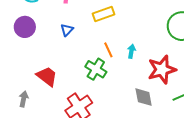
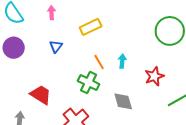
red star: (162, 70) -> (154, 76), size x0.7
gray diamond: (144, 97) -> (123, 101), moved

